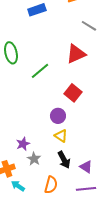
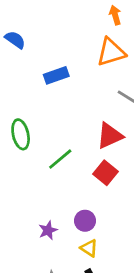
red square: (73, 93) -> (106, 173), moved
purple star: (23, 144) -> (48, 230), moved

